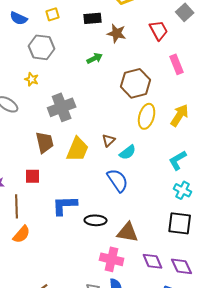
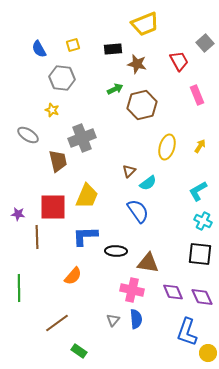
blue semicircle: (19, 18) -> (39, 49), turned 36
brown hexagon: (136, 83) -> (142, 105), moved
yellow arrow: (180, 115) -> (200, 146), size x0.6
brown trapezoid: (45, 142) -> (58, 161), moved
yellow trapezoid: (78, 149) -> (87, 196), moved
red square: (33, 176) -> (53, 207), size x1.8
orange semicircle: (22, 234) -> (73, 276), moved

